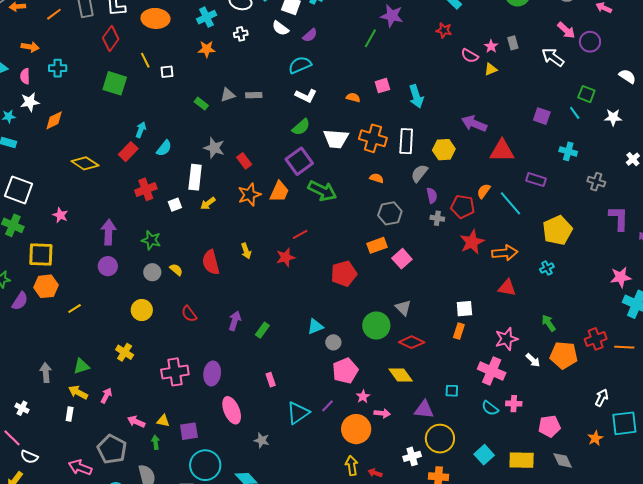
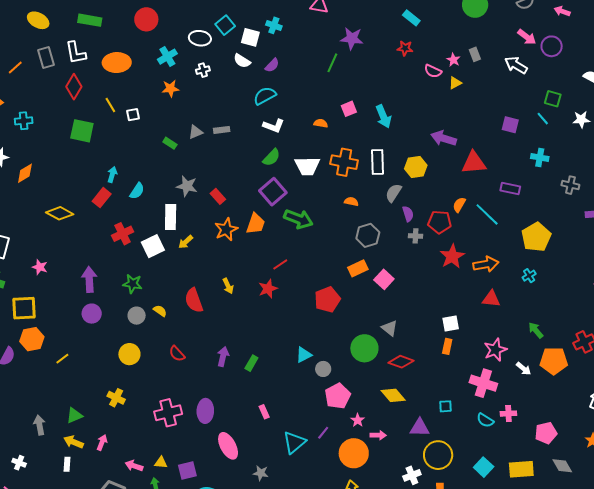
white square: (175, 205) -> (153, 246), size x1.6

